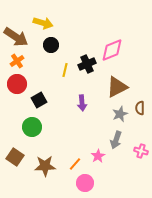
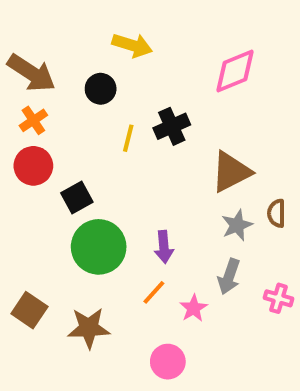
yellow arrow: (43, 23) -> (132, 45), moved
pink diamond: (112, 50) -> (235, 71), moved
purple arrow: (82, 103) -> (164, 247), moved
green circle: (32, 127) -> (99, 247), moved, size x1.4
orange line: (75, 164) -> (154, 292), moved

